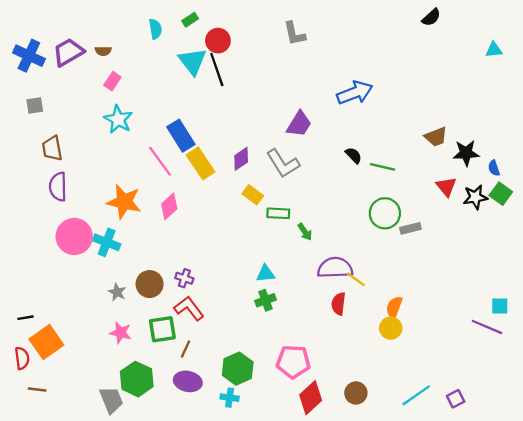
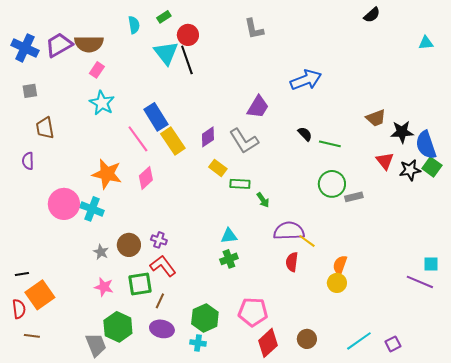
brown semicircle: (103, 51) -> (89, 44), size x2.0
blue semicircle: (494, 168) -> (426, 145), size x2.0
purple semicircle: (58, 187) -> (28, 161), moved, size x0.7

